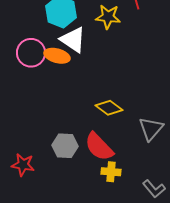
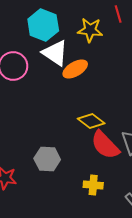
orange ellipse: (57, 56) -> (75, 69), moved, turned -45
red semicircle: (99, 147) -> (105, 145), moved

